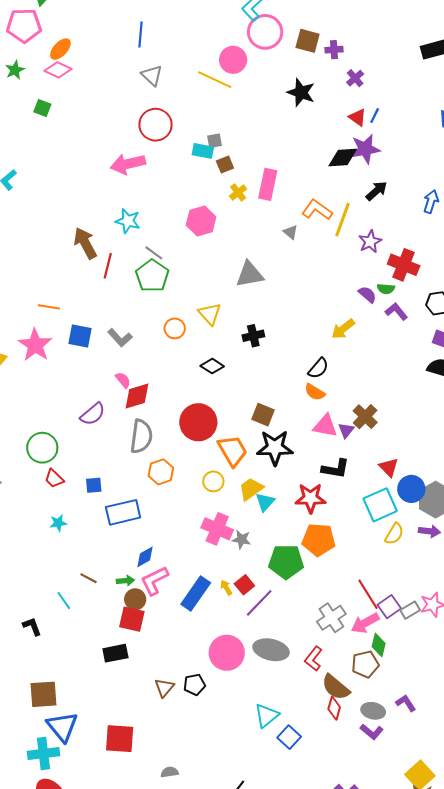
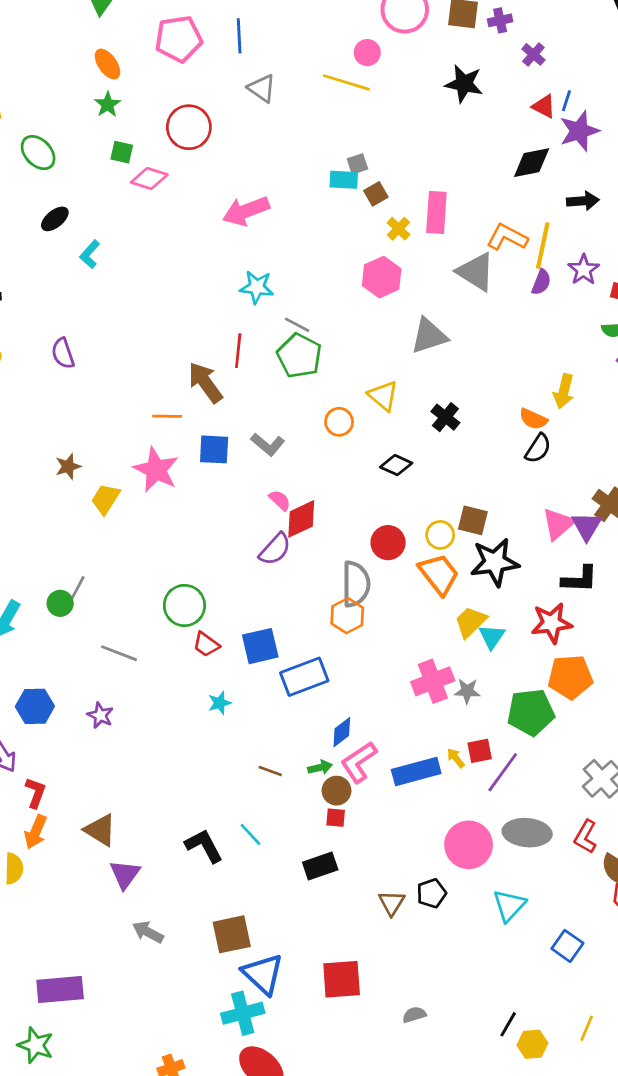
pink pentagon: (24, 25) -> (179, 39), moved
orange ellipse: (60, 49) -> (107, 64), moved, turned -70
pink circle: (233, 60) -> (367, 53), size x0.7
green star: (15, 70) -> (108, 105), moved
pink diamond: (58, 70) -> (149, 179), moved
red circle: (155, 125) -> (189, 127), moved
purple star: (365, 149) -> (579, 131), moved
black arrow: (377, 191) -> (583, 201), turned 45
pink hexagon: (201, 221) -> (382, 277), moved
gray triangle: (291, 232) -> (476, 272), size x2.0
brown arrow: (85, 243) -> (205, 383), moved
purple semicircle: (367, 294) -> (541, 282), moved, turned 78
yellow arrow: (343, 329) -> (564, 391), turned -30
black cross: (253, 336) -> (445, 417), turned -30
orange semicircle: (315, 392) -> (533, 419), moved
purple semicircle: (93, 414) -> (275, 549), moved
red circle: (198, 422) -> (388, 543), size x0.7
pink triangle: (325, 426) -> (558, 524), turned -44
purple triangle: (346, 430) -> (587, 526), size x1.4
gray semicircle: (141, 436) -> (356, 584), moved
yellow circle: (213, 481) -> (440, 535), moved
blue square: (94, 485) -> (260, 646), size x1.6
pink cross: (217, 529) -> (433, 681), turned -36
red square: (244, 585) -> (480, 751), turned 36
blue rectangle: (196, 593) -> (416, 772), turned 48
cyan line: (64, 601) -> (250, 834), moved
red square: (132, 619) -> (336, 818), size x0.6
black L-shape: (32, 626) -> (204, 846), size x1.4
cyan triangle: (267, 716) -> (509, 905), moved

